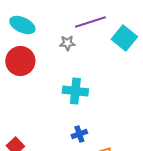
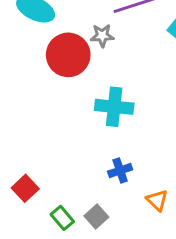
red circle: (20, 61) -> (68, 55), moved

